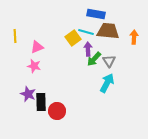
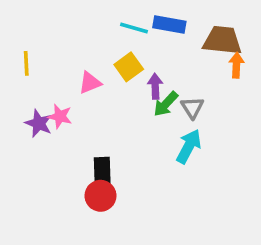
brown trapezoid: (108, 31) -> (222, 40), moved
cyan line: (86, 32) -> (134, 28), moved
pink triangle: (37, 47) -> (90, 83), moved
purple star: (28, 94) -> (39, 123), moved
black rectangle: (41, 102) -> (102, 173), moved

